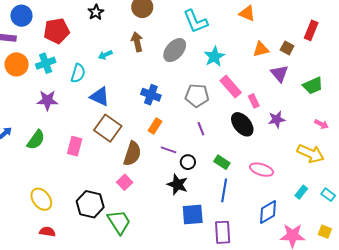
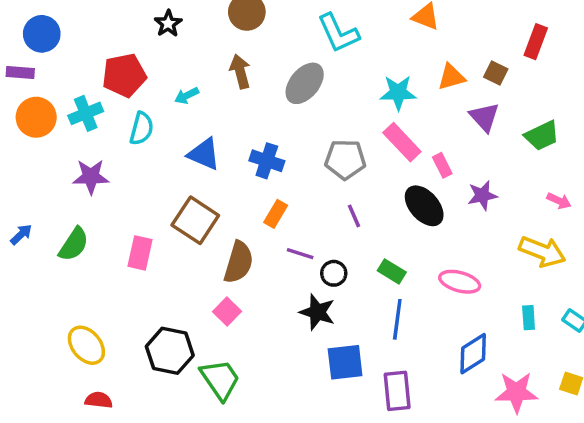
red pentagon: (57, 31) -> (124, 75), moved
cyan star: (214, 57) -> (398, 93), moved, turned 30
blue triangle: (100, 97) -> (204, 154), moved
cyan rectangle: (301, 192) -> (529, 318), turned -40

